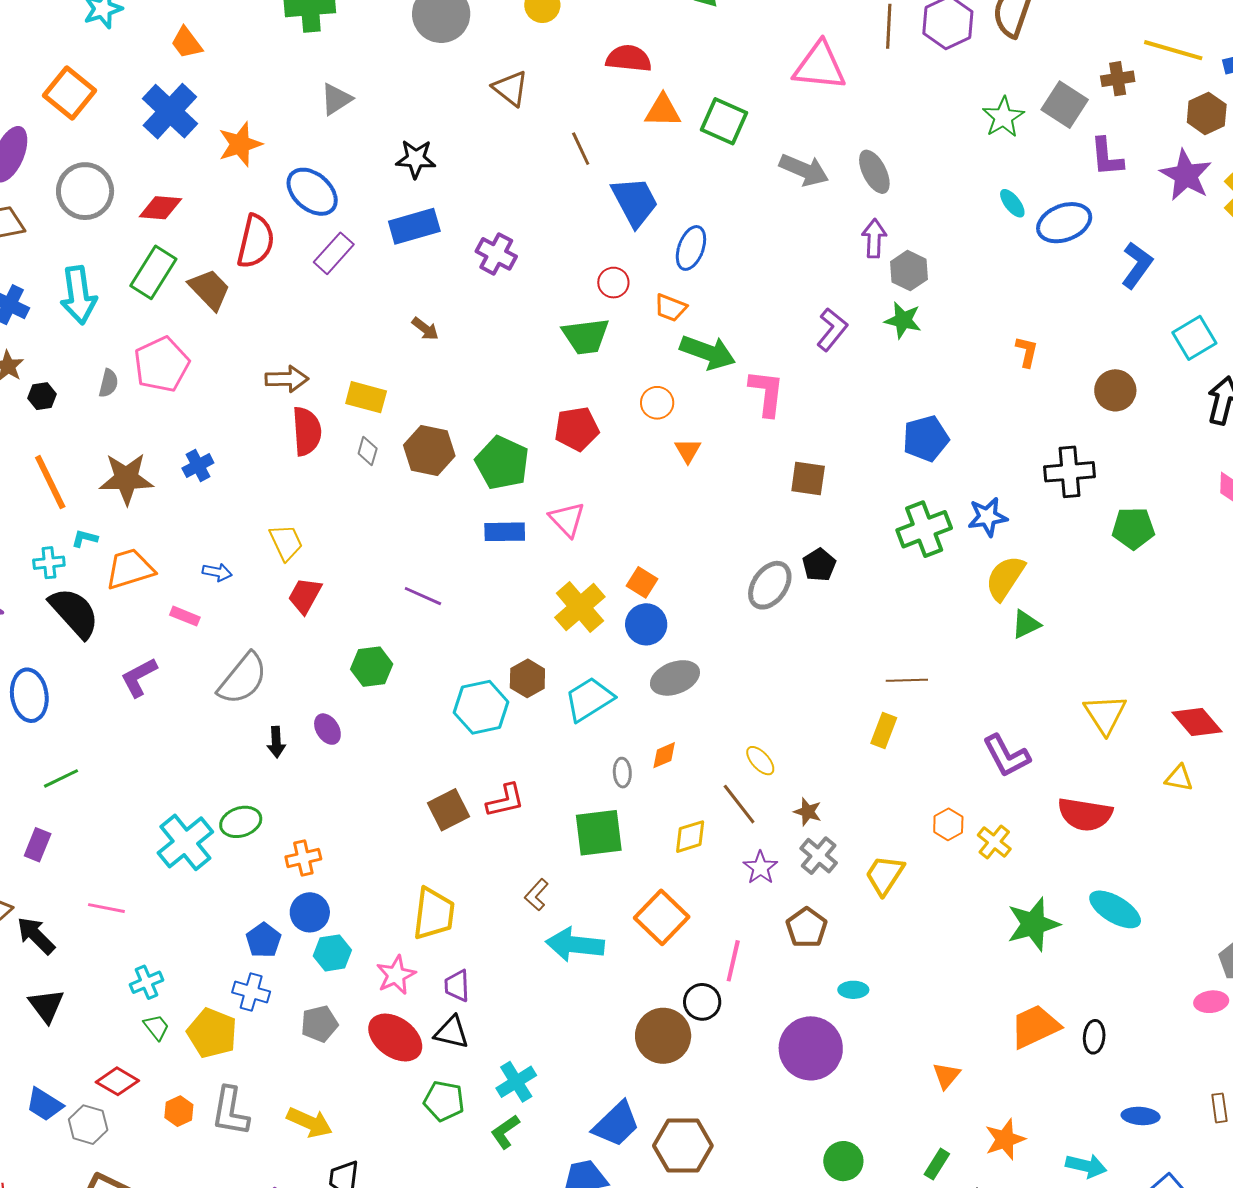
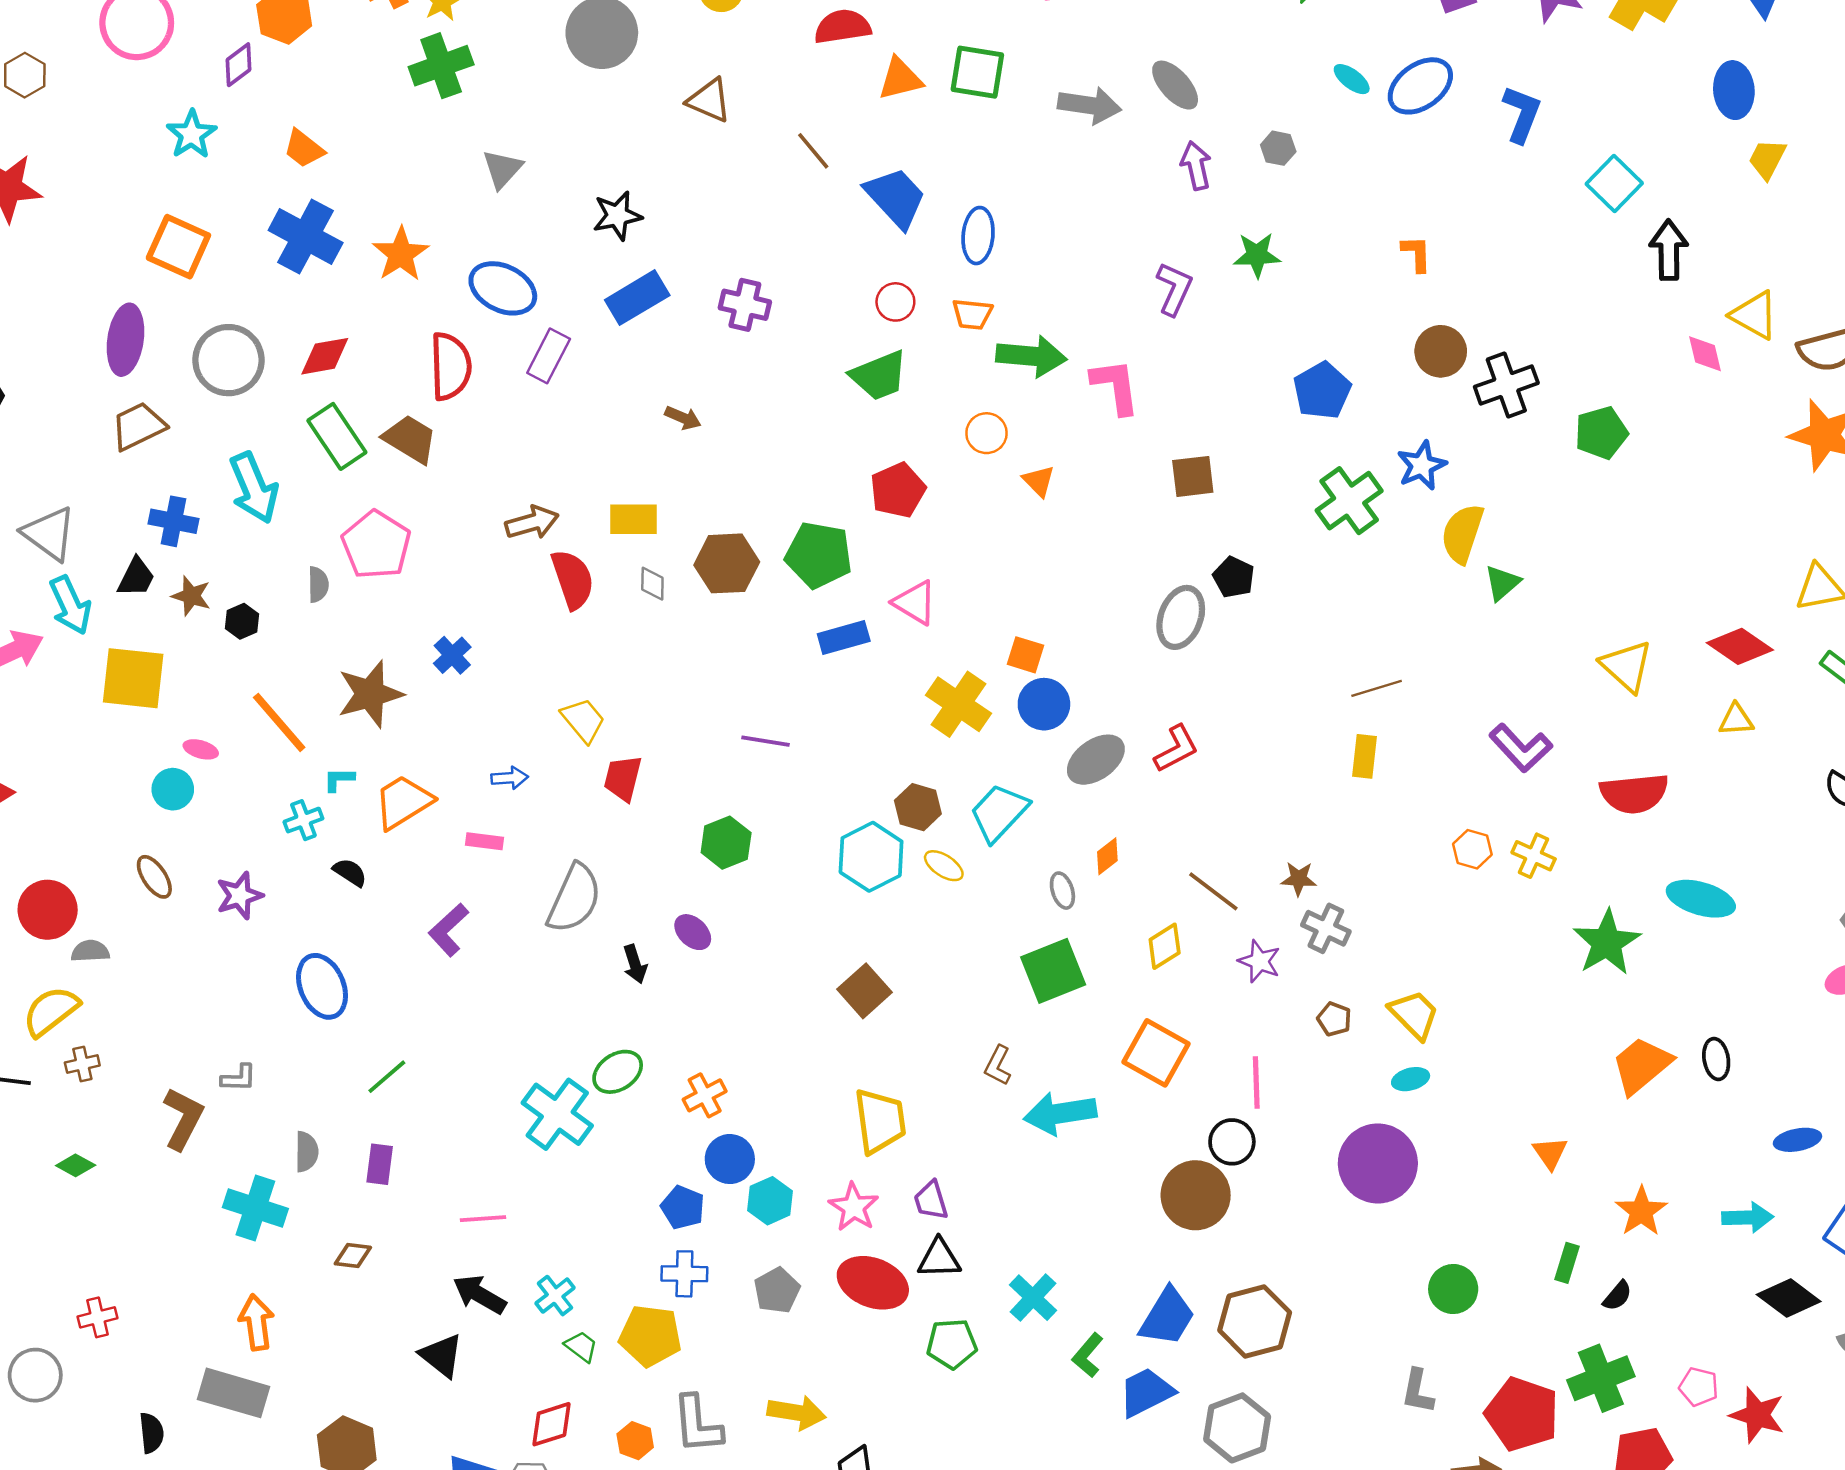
gray hexagon: (909, 271) -> (1278, 148), moved, size x0.7
green rectangle: (153, 272) -> (337, 436), turned -51
brown circle: (1115, 390) -> (1441, 351), moved
black semicircle: (74, 613) -> (350, 872), size x0.5
yellow ellipse: (760, 761) -> (944, 866), moved
red L-shape: (505, 801) -> (1176, 749), moved
yellow trapezoid: (885, 875) -> (1414, 1015), moved, turned 117
brown pentagon: (807, 928) -> (1334, 1019), size x0.7
black arrow: (36, 936) -> (479, 1294), moved
red diamond: (117, 1081) -> (551, 1424), turned -33
green L-shape: (505, 1132) -> (1088, 1355), moved

